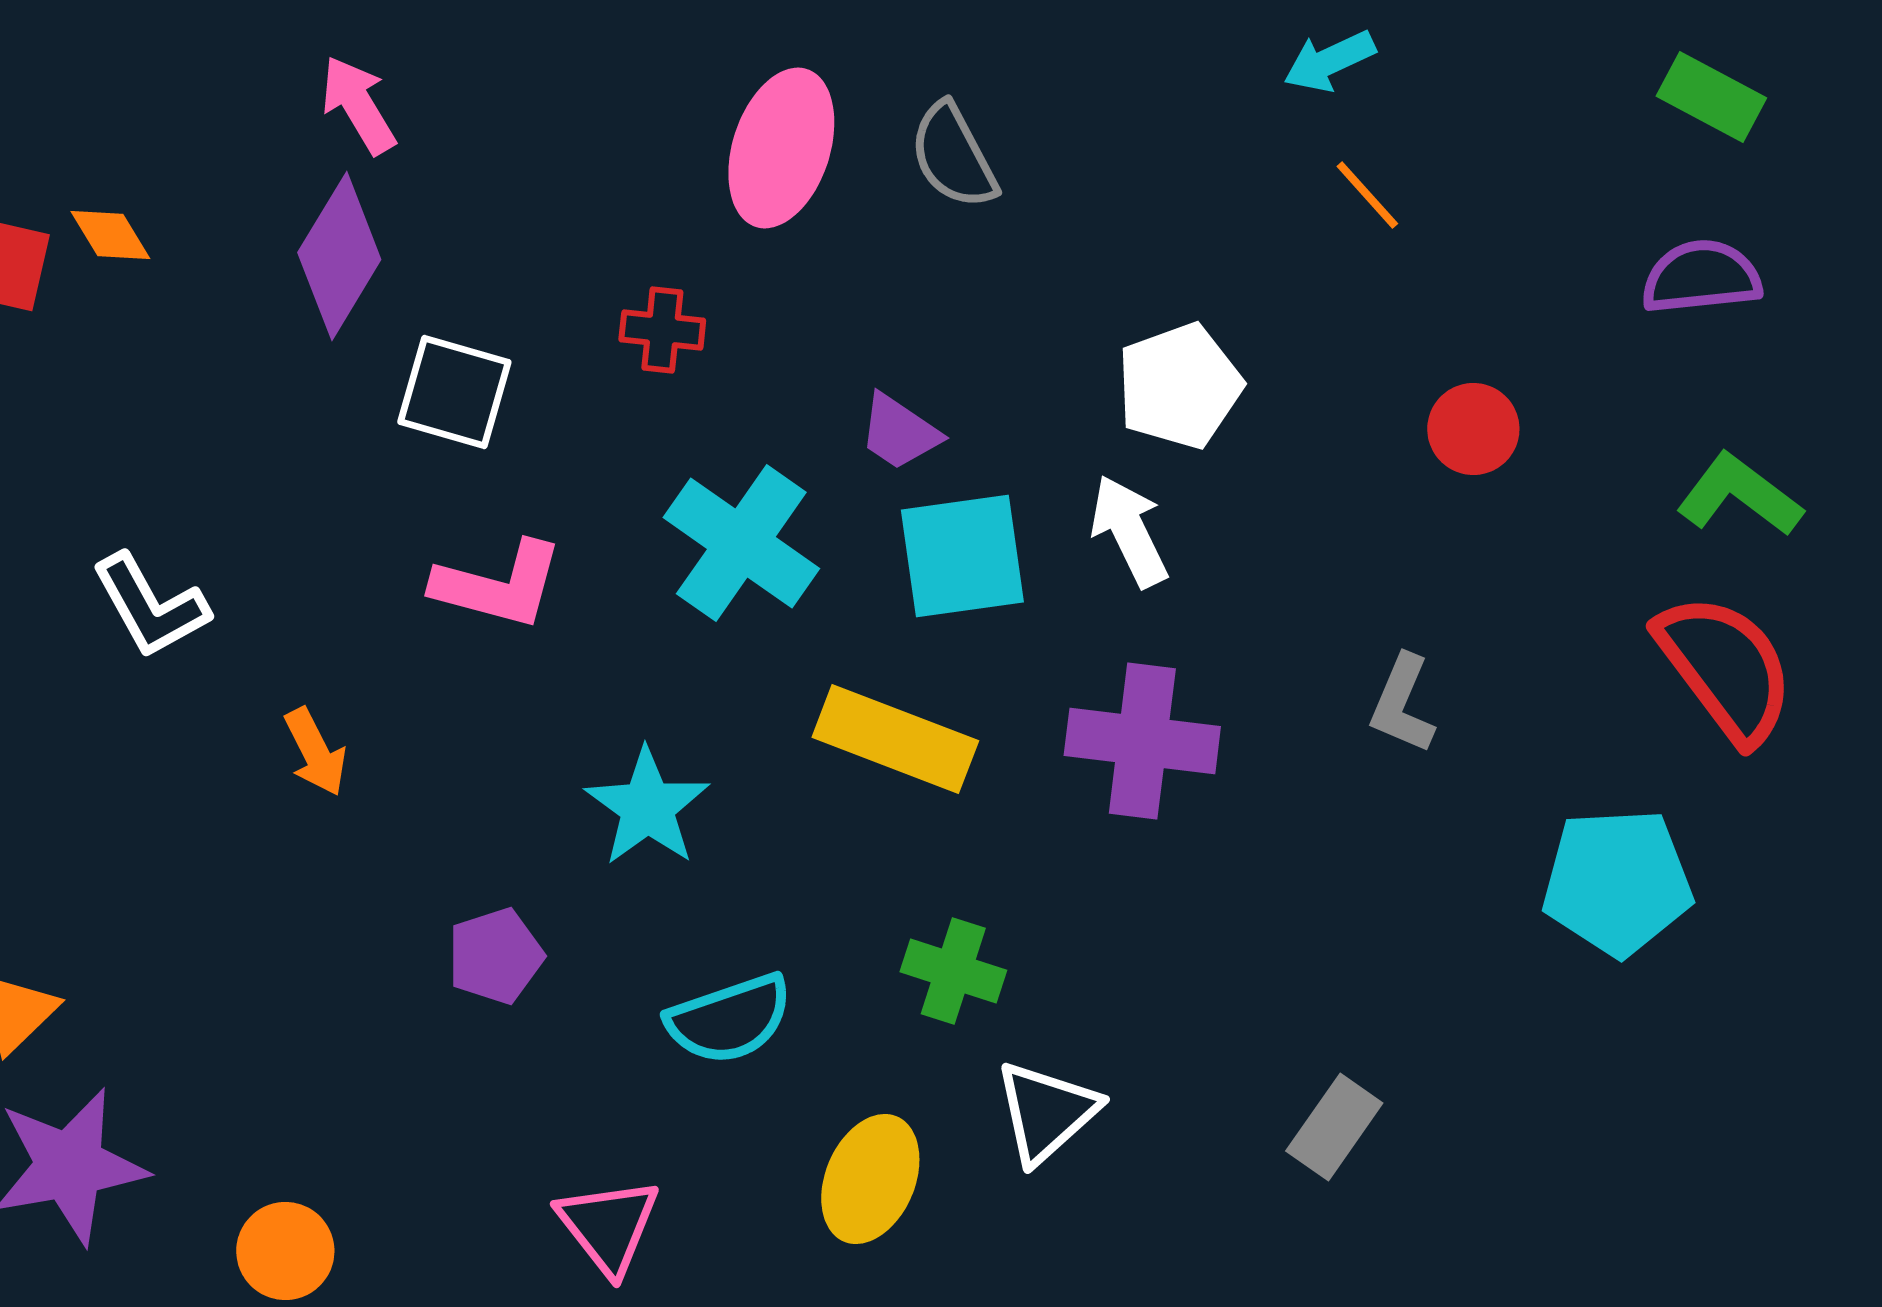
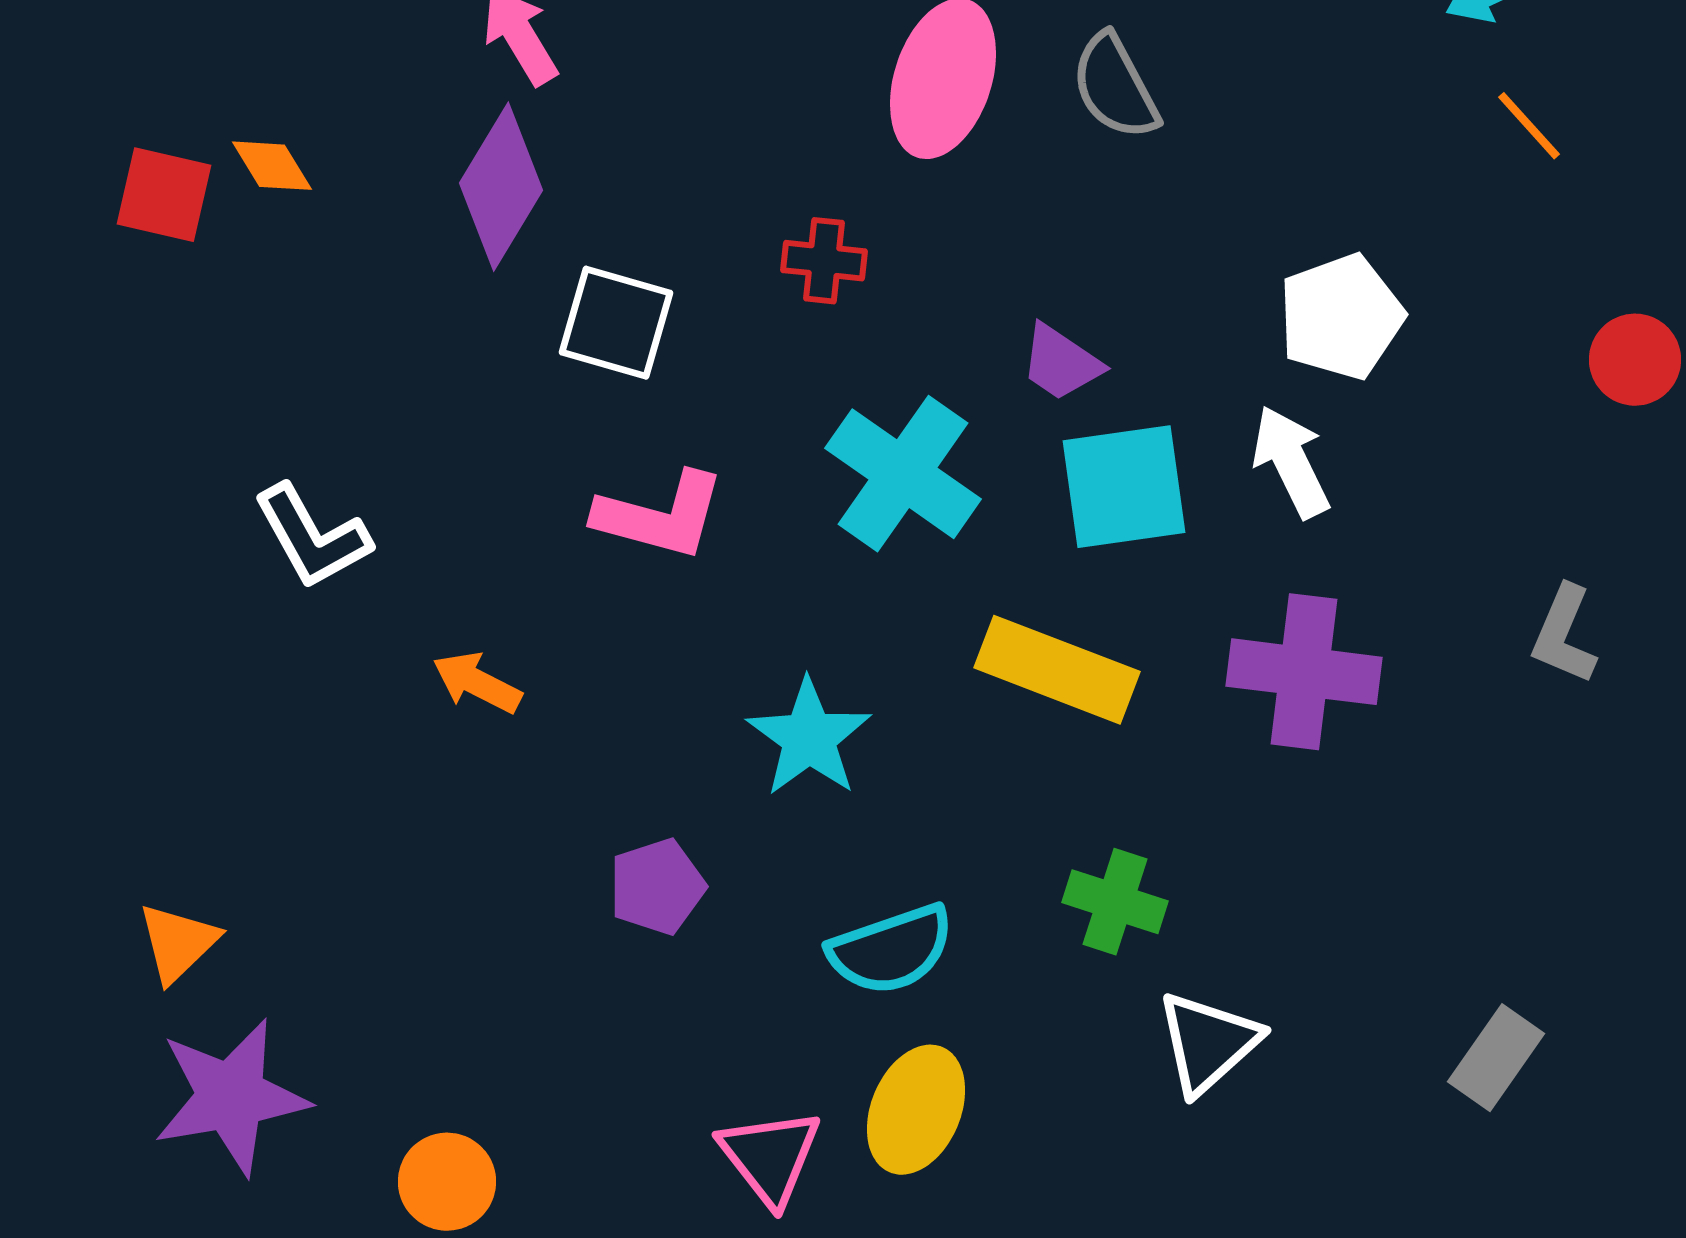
orange arrow: (315, 752) -> (477, 683), turned 144
yellow ellipse: (870, 1179) -> (916, 1110), moved

